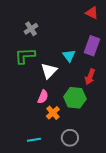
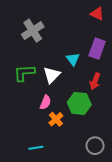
gray cross: (31, 29) -> (33, 31), size x1.5
green L-shape: (25, 56) -> (24, 73), moved
gray circle: (70, 138) -> (95, 146), moved

